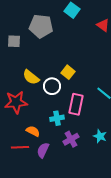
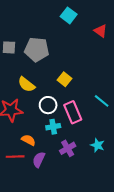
gray pentagon: (41, 26) -> (37, 49), moved
white circle: (52, 86) -> (48, 105), moved
pink rectangle: (76, 104) -> (73, 112), turned -35

